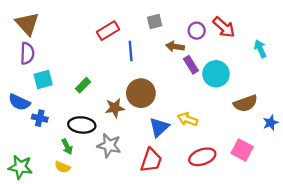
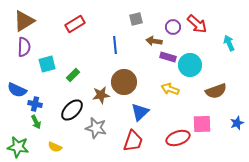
brown triangle: (27, 24) -> (24, 21), turned 40
red rectangle: (108, 31) -> (75, 24), moved
purple rectangle: (191, 65) -> (168, 57), turned -42
cyan square: (43, 79) -> (47, 64), moved
yellow arrow: (188, 119) -> (170, 89), moved
blue star: (271, 123) -> (237, 123), moved
black ellipse: (82, 125) -> (72, 110), turned -50
green arrow: (67, 147) -> (36, 122), moved
pink square: (242, 150) -> (202, 124), moved, turned -30

